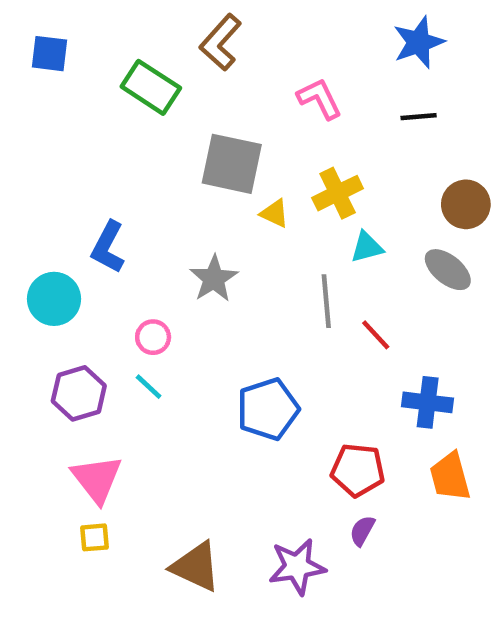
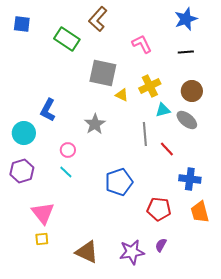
brown circle: (466, 204) -> (192, 91), moved
gray ellipse: (448, 270) -> (187, 120), moved
purple hexagon: (79, 393) -> (22, 171), moved
purple semicircle: (362, 531) -> (161, 245), moved

